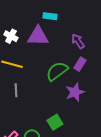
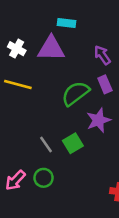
purple rectangle: (80, 64) -> (105, 84), turned -56
gray line: (16, 90) -> (46, 145), moved, turned -32
green square: (55, 122) -> (73, 143), moved

